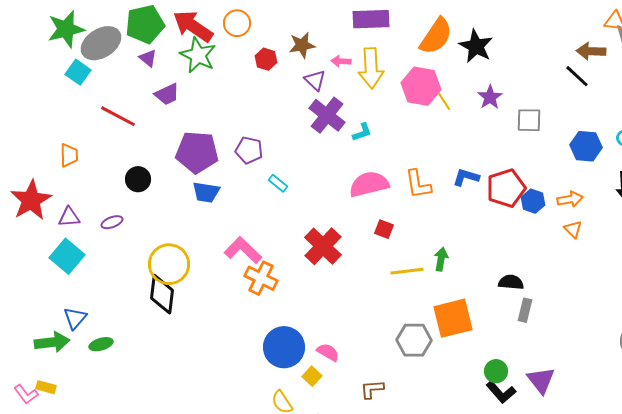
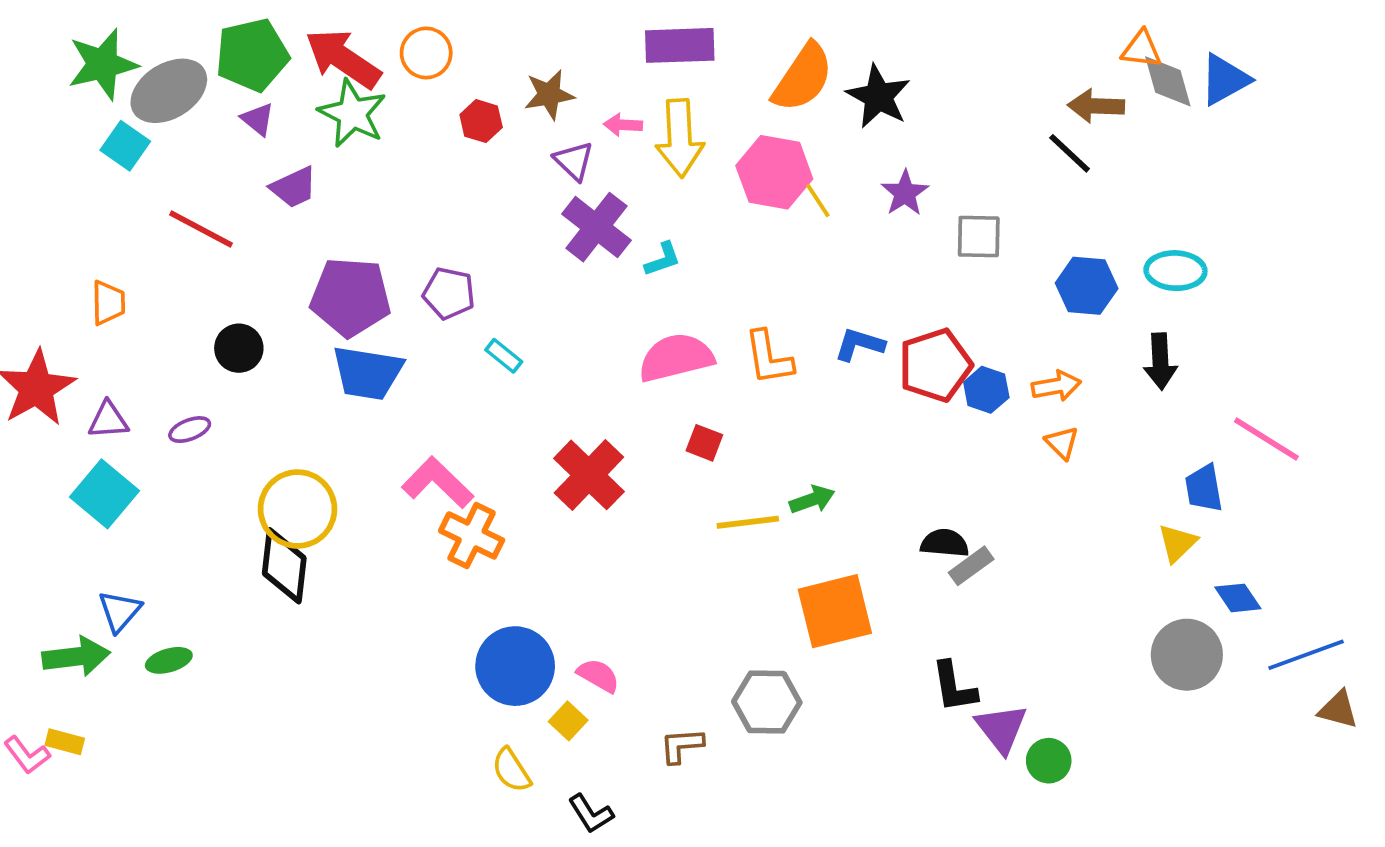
blue trapezoid: (206, 192) -> (368, 373), size x1.4
green arrow: (441, 259) -> (812, 500), turned 60
gray rectangle: (525, 310) -> (971, 566), moved, turned 40
gray hexagon: (414, 340) -> (767, 702), moved
green circle: (496, 371) -> (1049, 761), moved
black L-shape: (501, 392) -> (954, 687), moved, turned 32

